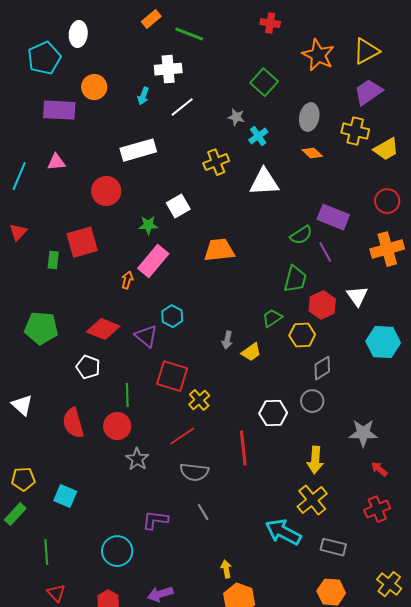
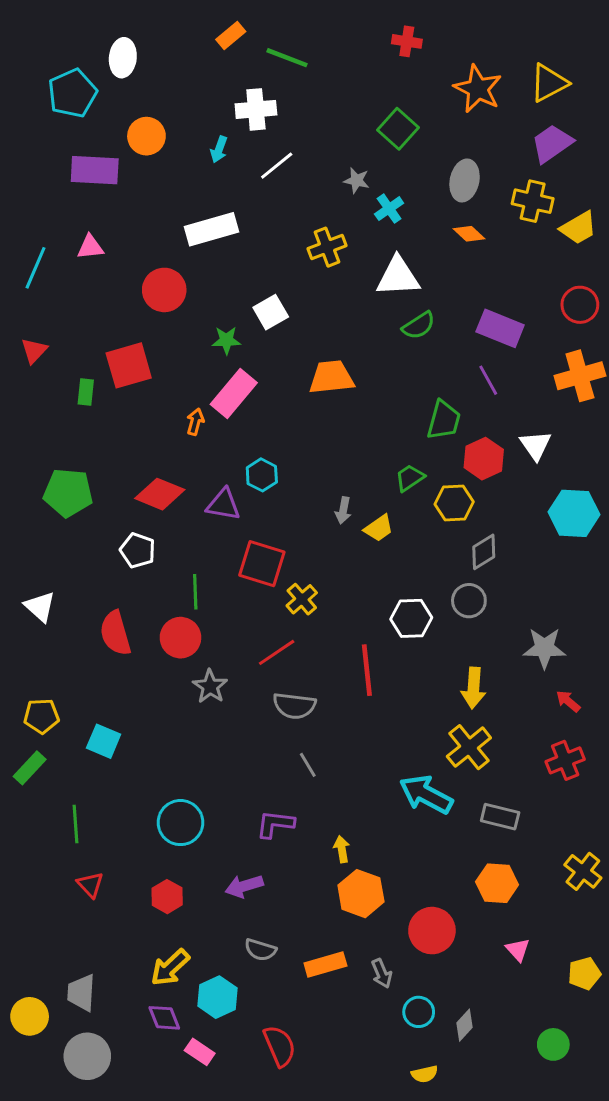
green semicircle: (301, 235) -> (419, 325), moved
purple triangle: (146, 336) -> (223, 504), turned -30
purple L-shape: (155, 520) -> (275, 824), moved

